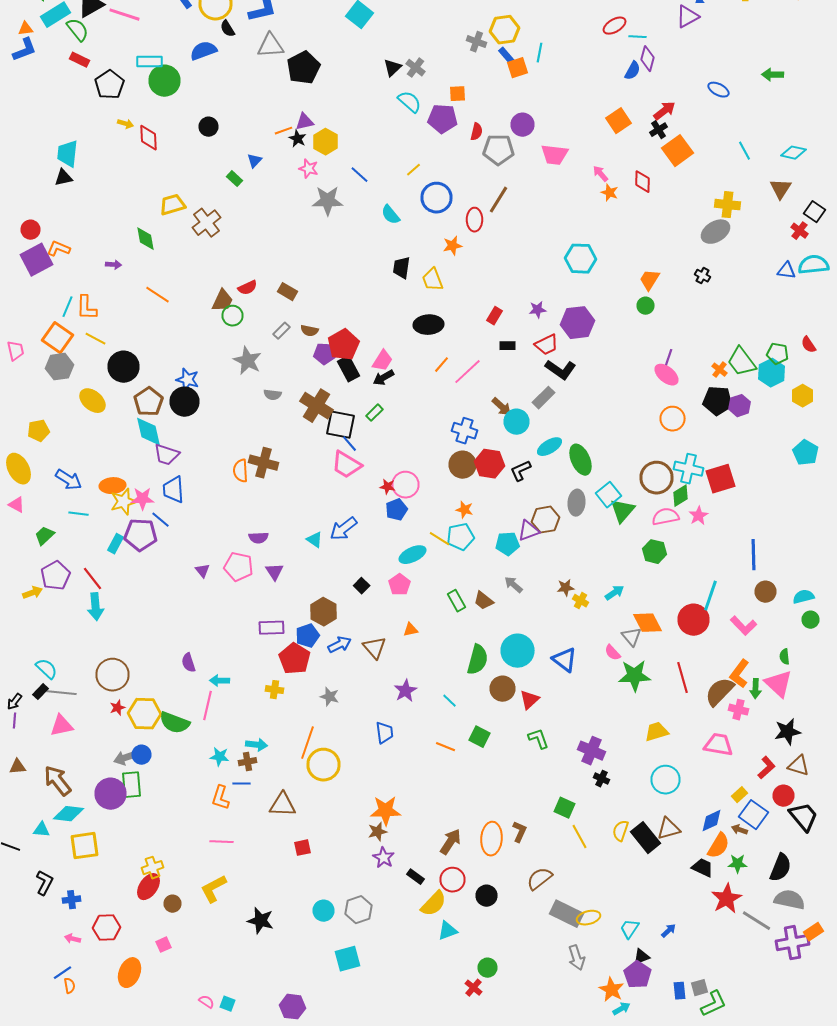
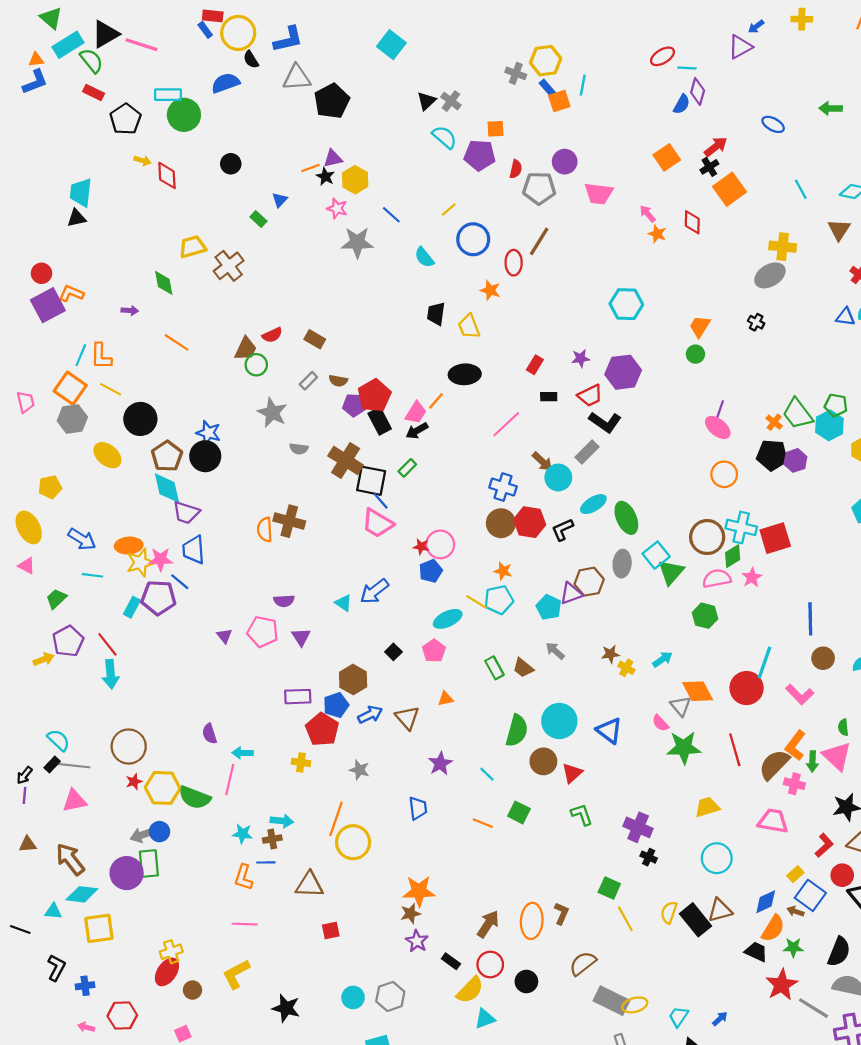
orange star: (452, 246) -> (490, 290), turned 30
orange line: (442, 365) -> (436, 401), moved
cyan pentagon: (508, 544) -> (549, 607), turned 30

